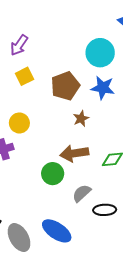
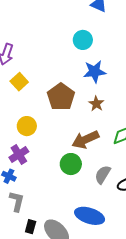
cyan circle: (100, 53) -> (83, 40), size x0.7
brown pentagon: (65, 86) -> (61, 97), moved
brown star: (81, 118) -> (96, 104), moved

